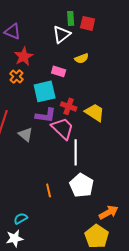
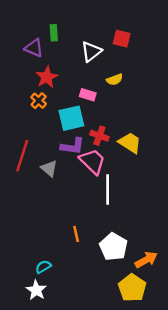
green rectangle: (71, 18) -> (54, 33), moved
white pentagon: (82, 185) -> (113, 247), moved
white star: (15, 238) -> (36, 290), turned -30

